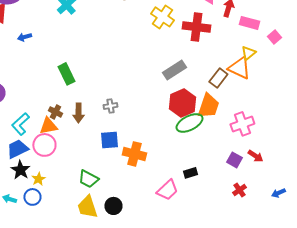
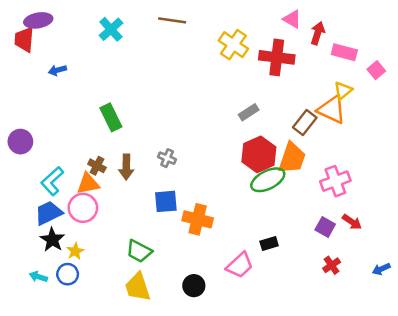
gray rectangle: (174, 70) -> (249, 112), size x0.7
gray cross: (110, 106) -> (167, 158), turned 32
black circle: (113, 206) -> (194, 286), moved

